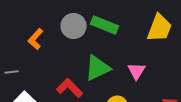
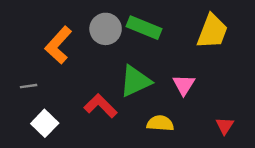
orange L-shape: (36, 39) -> (58, 45), size x1.4

